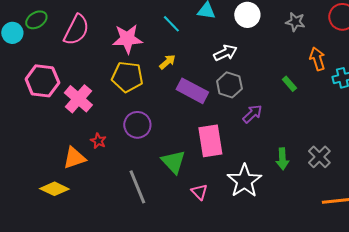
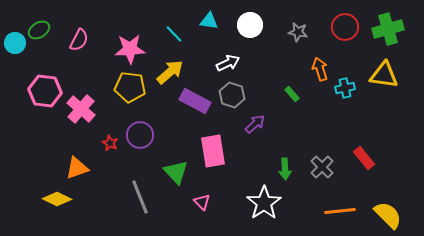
pink semicircle: (76, 30) -> (79, 40), size x0.7
yellow arrow: (167, 62) -> (170, 72), size x1.6
red star: (98, 141) -> (110, 143), moved
white star: (244, 181) -> (264, 203), moved

